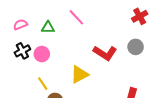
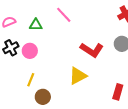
yellow triangle: (80, 74) -> (78, 76), moved
yellow line: (43, 84) -> (31, 80), turned 56

